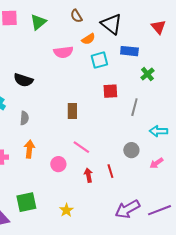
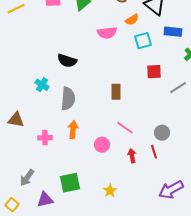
gray line: (134, 107) -> (178, 88), turned 42
gray semicircle: (24, 118) -> (68, 99), size x1.6
gray circle: (131, 150) -> (162, 133), moved

